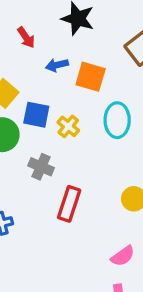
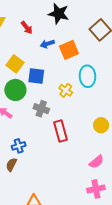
orange square: (91, 77) -> (69, 50), turned -36
yellow cross: (68, 126) -> (66, 90), moved
red rectangle: (69, 204) -> (60, 131), turned -30

